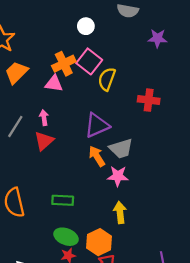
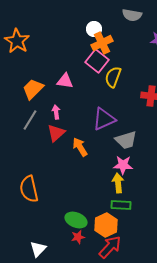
orange cross: (64, 64) -> (102, 43), moved
orange trapezoid: (16, 72) -> (33, 89), moved
orange arrow: (97, 156) -> (80, 147), moved
green rectangle: (63, 200) -> (121, 205), moved
yellow arrow: (120, 212) -> (118, 183), moved

